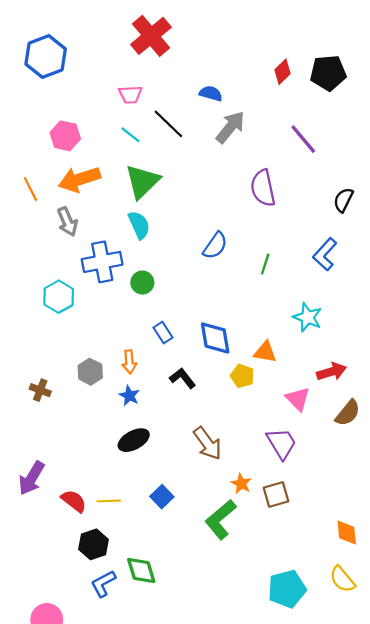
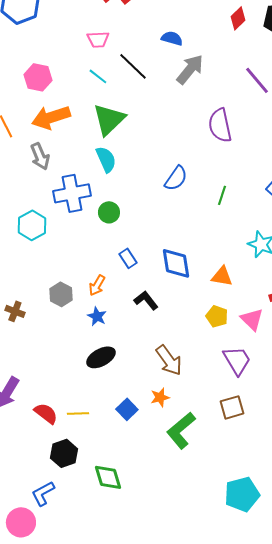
orange arrow: (129, 362) -> (97, 285), turned 35
yellow pentagon: (242, 376) -> (217, 316), moved
orange star: (241, 484) -> (160, 397), moved, turned 30
blue L-shape: (103, 584) -> (43, 493), moved

